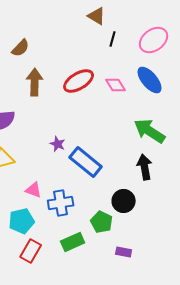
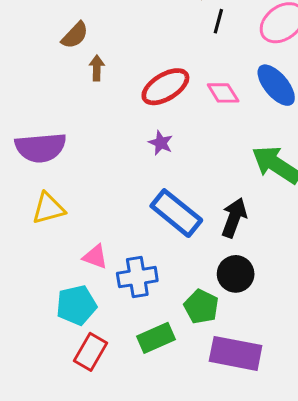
brown arrow: (35, 82) -> (97, 68), moved, size x0.6
purple star: (58, 144) -> (161, 143), moved
black arrow: (145, 167) -> (234, 218), moved, turned 30
purple rectangle: (124, 252) -> (236, 353), size x2.0

